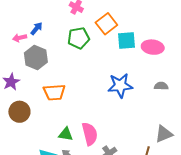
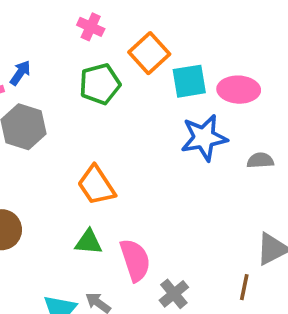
blue star: (120, 86) -> (204, 138), moved
orange trapezoid: (54, 92) -> (96, 185), moved, turned 65
green triangle: (66, 134) -> (89, 242), moved

